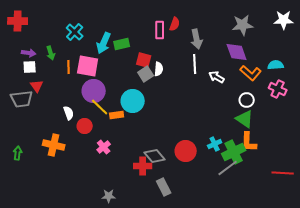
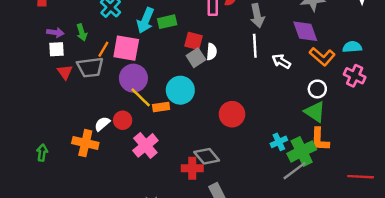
orange line: (69, 67) -> (103, 49), turned 32
gray trapezoid: (22, 99) -> (90, 67), moved
white semicircle: (69, 113) -> (102, 124), moved, turned -112
pink cross: (104, 147) -> (145, 145), size x1.5
red circle: (186, 151) -> (232, 114), moved

